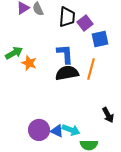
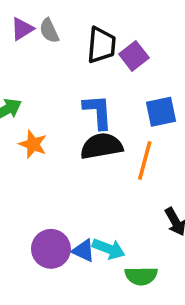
blue square: (100, 39) -> (161, 112), moved
orange star: (29, 63) -> (33, 144), moved
orange line: (91, 69) -> (145, 160), moved

